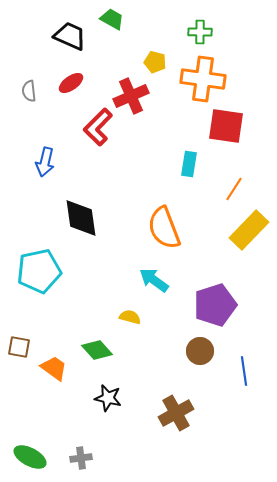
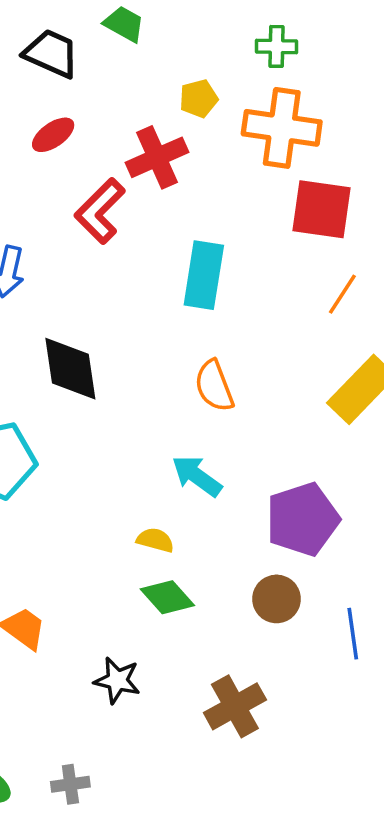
yellow pentagon: (155, 62) -> (199, 98), turned -30
cyan rectangle: (189, 164) -> (204, 275), moved, size x1.5
orange line: (234, 189) -> (342, 294), moved
orange semicircle: (164, 228) -> (214, 386), size x0.7
green diamond: (97, 350) -> (167, 597), moved

